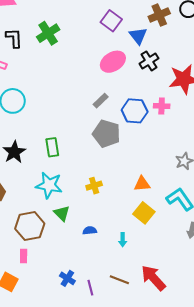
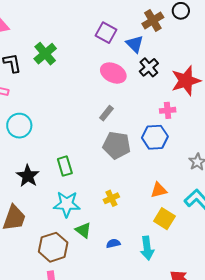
pink ellipse: (113, 62) -> (113, 73), turned 65
blue hexagon: (135, 111) -> (155, 137), moved
cyan arrow: (123, 240) -> (147, 248), size x1.6

